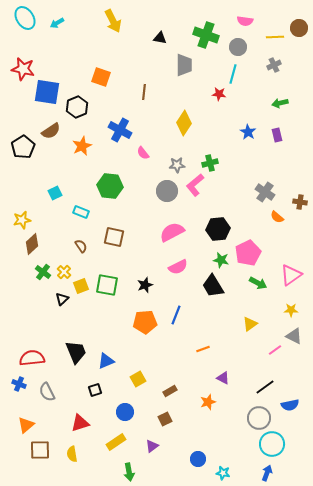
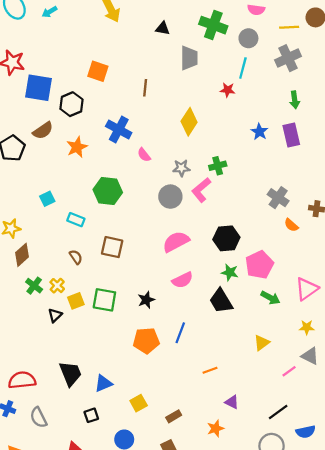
gray cross: (274, 65) -> (288, 58), size x1.6
green arrow: (280, 103) -> (295, 100), turned -84
purple rectangle: (277, 135) -> (291, 135), size x1.5

